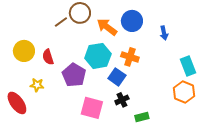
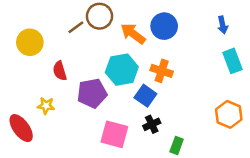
blue arrow: (164, 33) -> (223, 25), moved
yellow circle: (24, 51) -> (30, 42), moved
cyan rectangle: (188, 66) -> (233, 61), moved
purple pentagon: (74, 75) -> (92, 93), turned 30
green rectangle: (142, 117) -> (177, 145), turned -56

